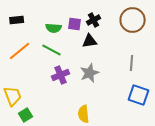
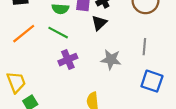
black triangle: (90, 41) -> (99, 23), turned -35
gray star: (90, 73) -> (111, 60), moved, turned 30

